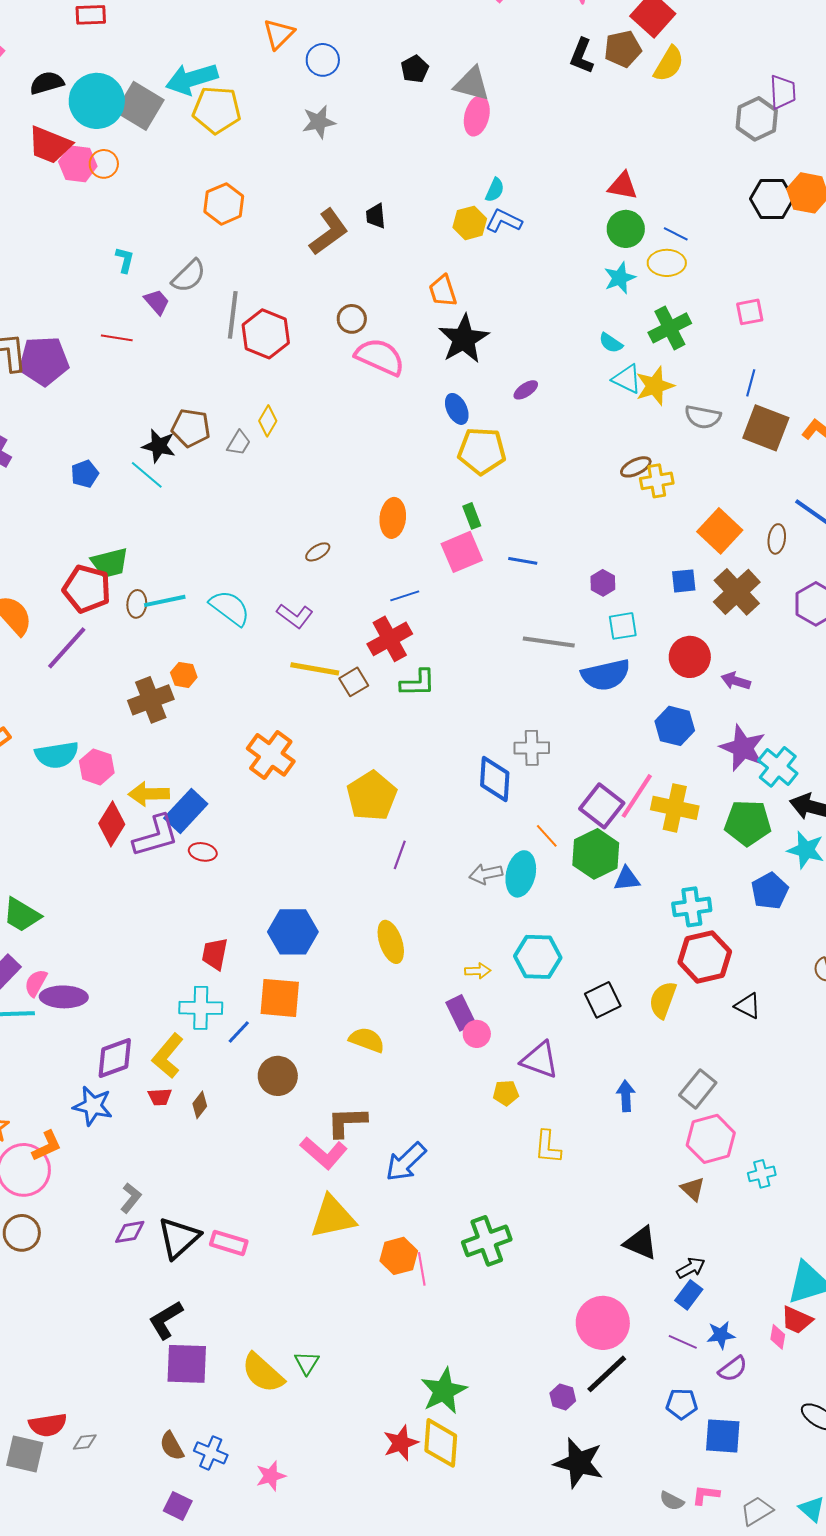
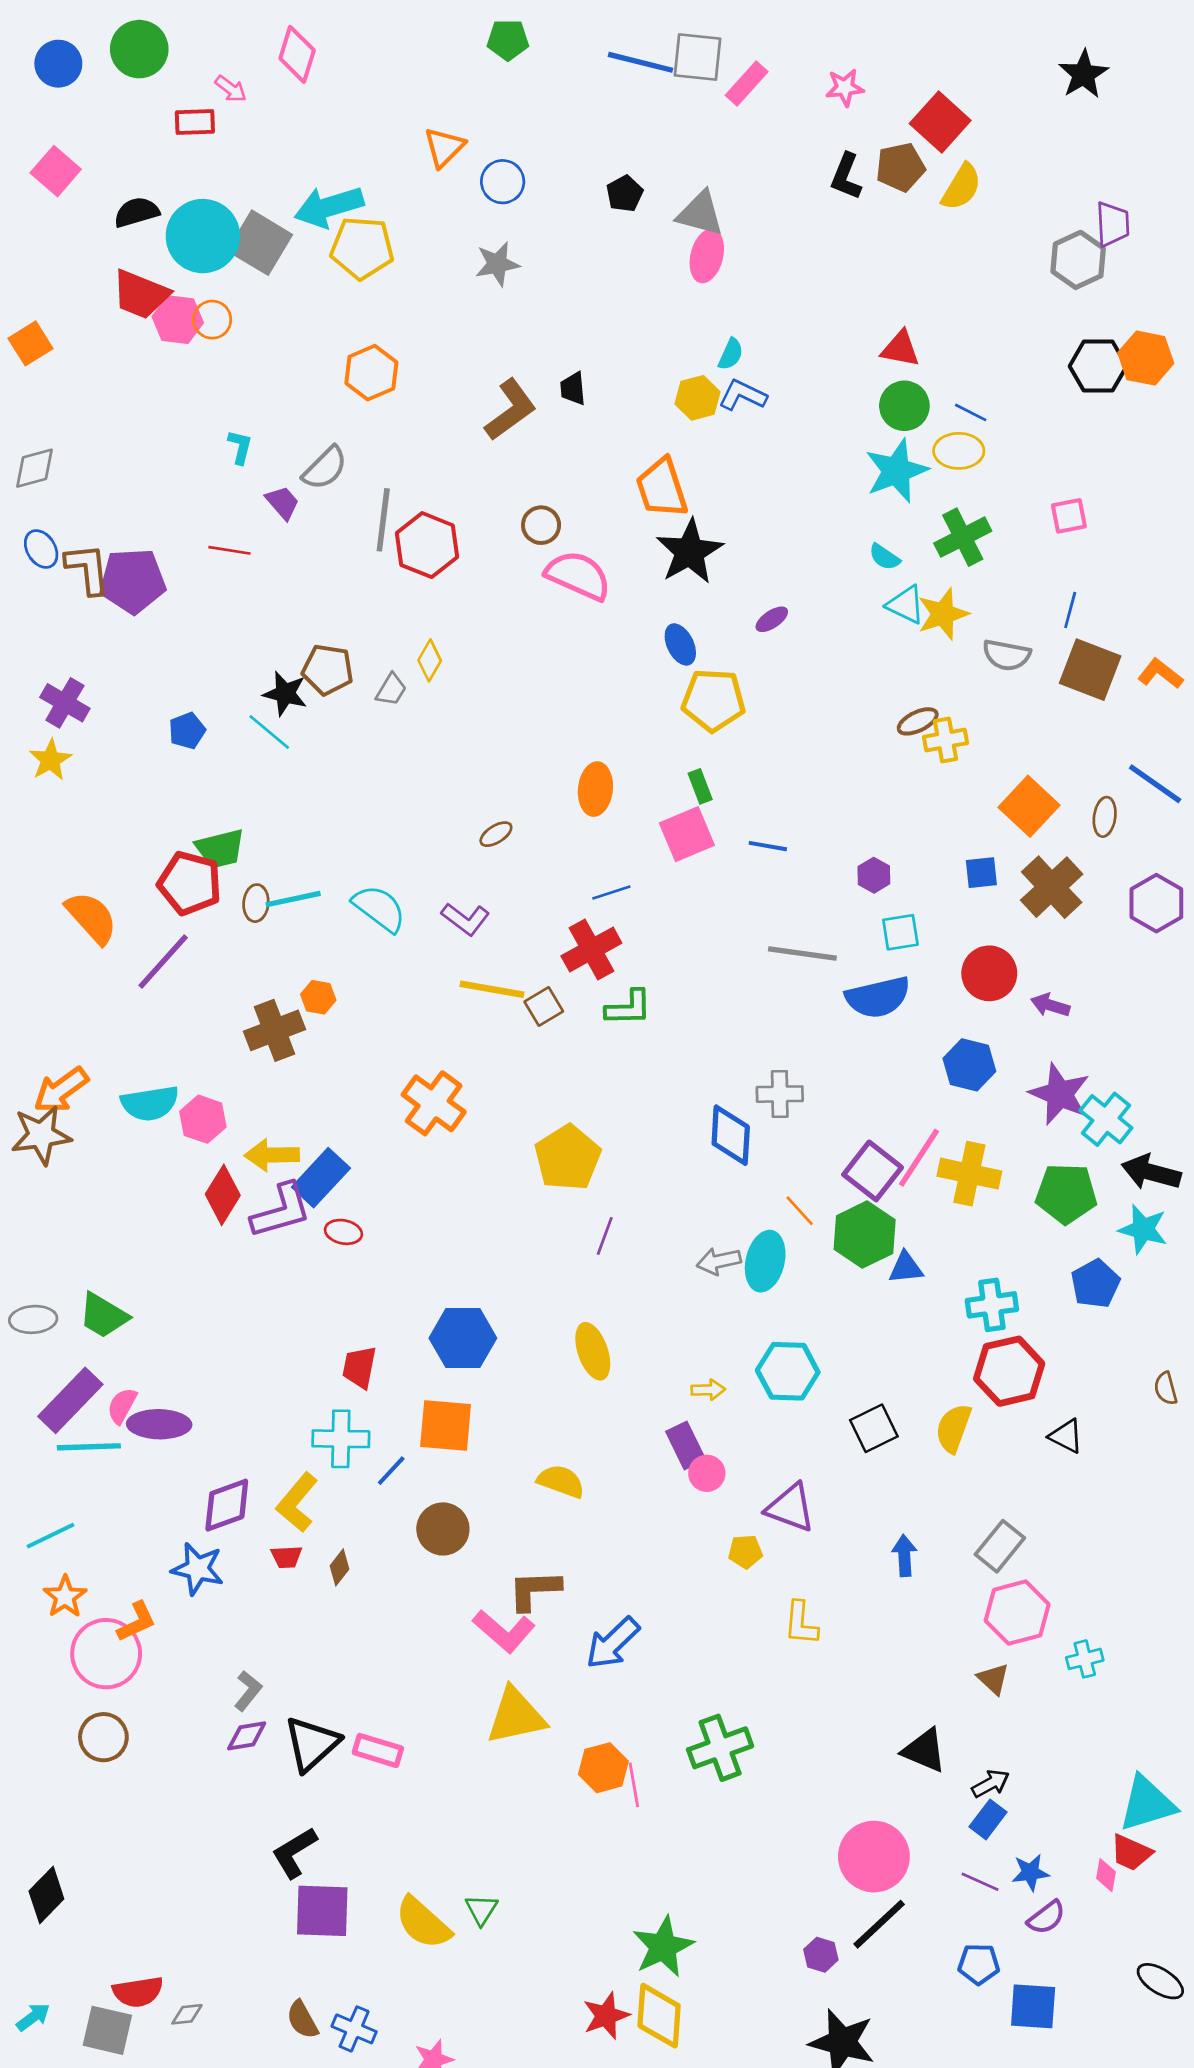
cyan star: (620, 278) -> (896, 471), size x1.5
orange trapezoid: (443, 291) -> (662, 488), size x1.4

